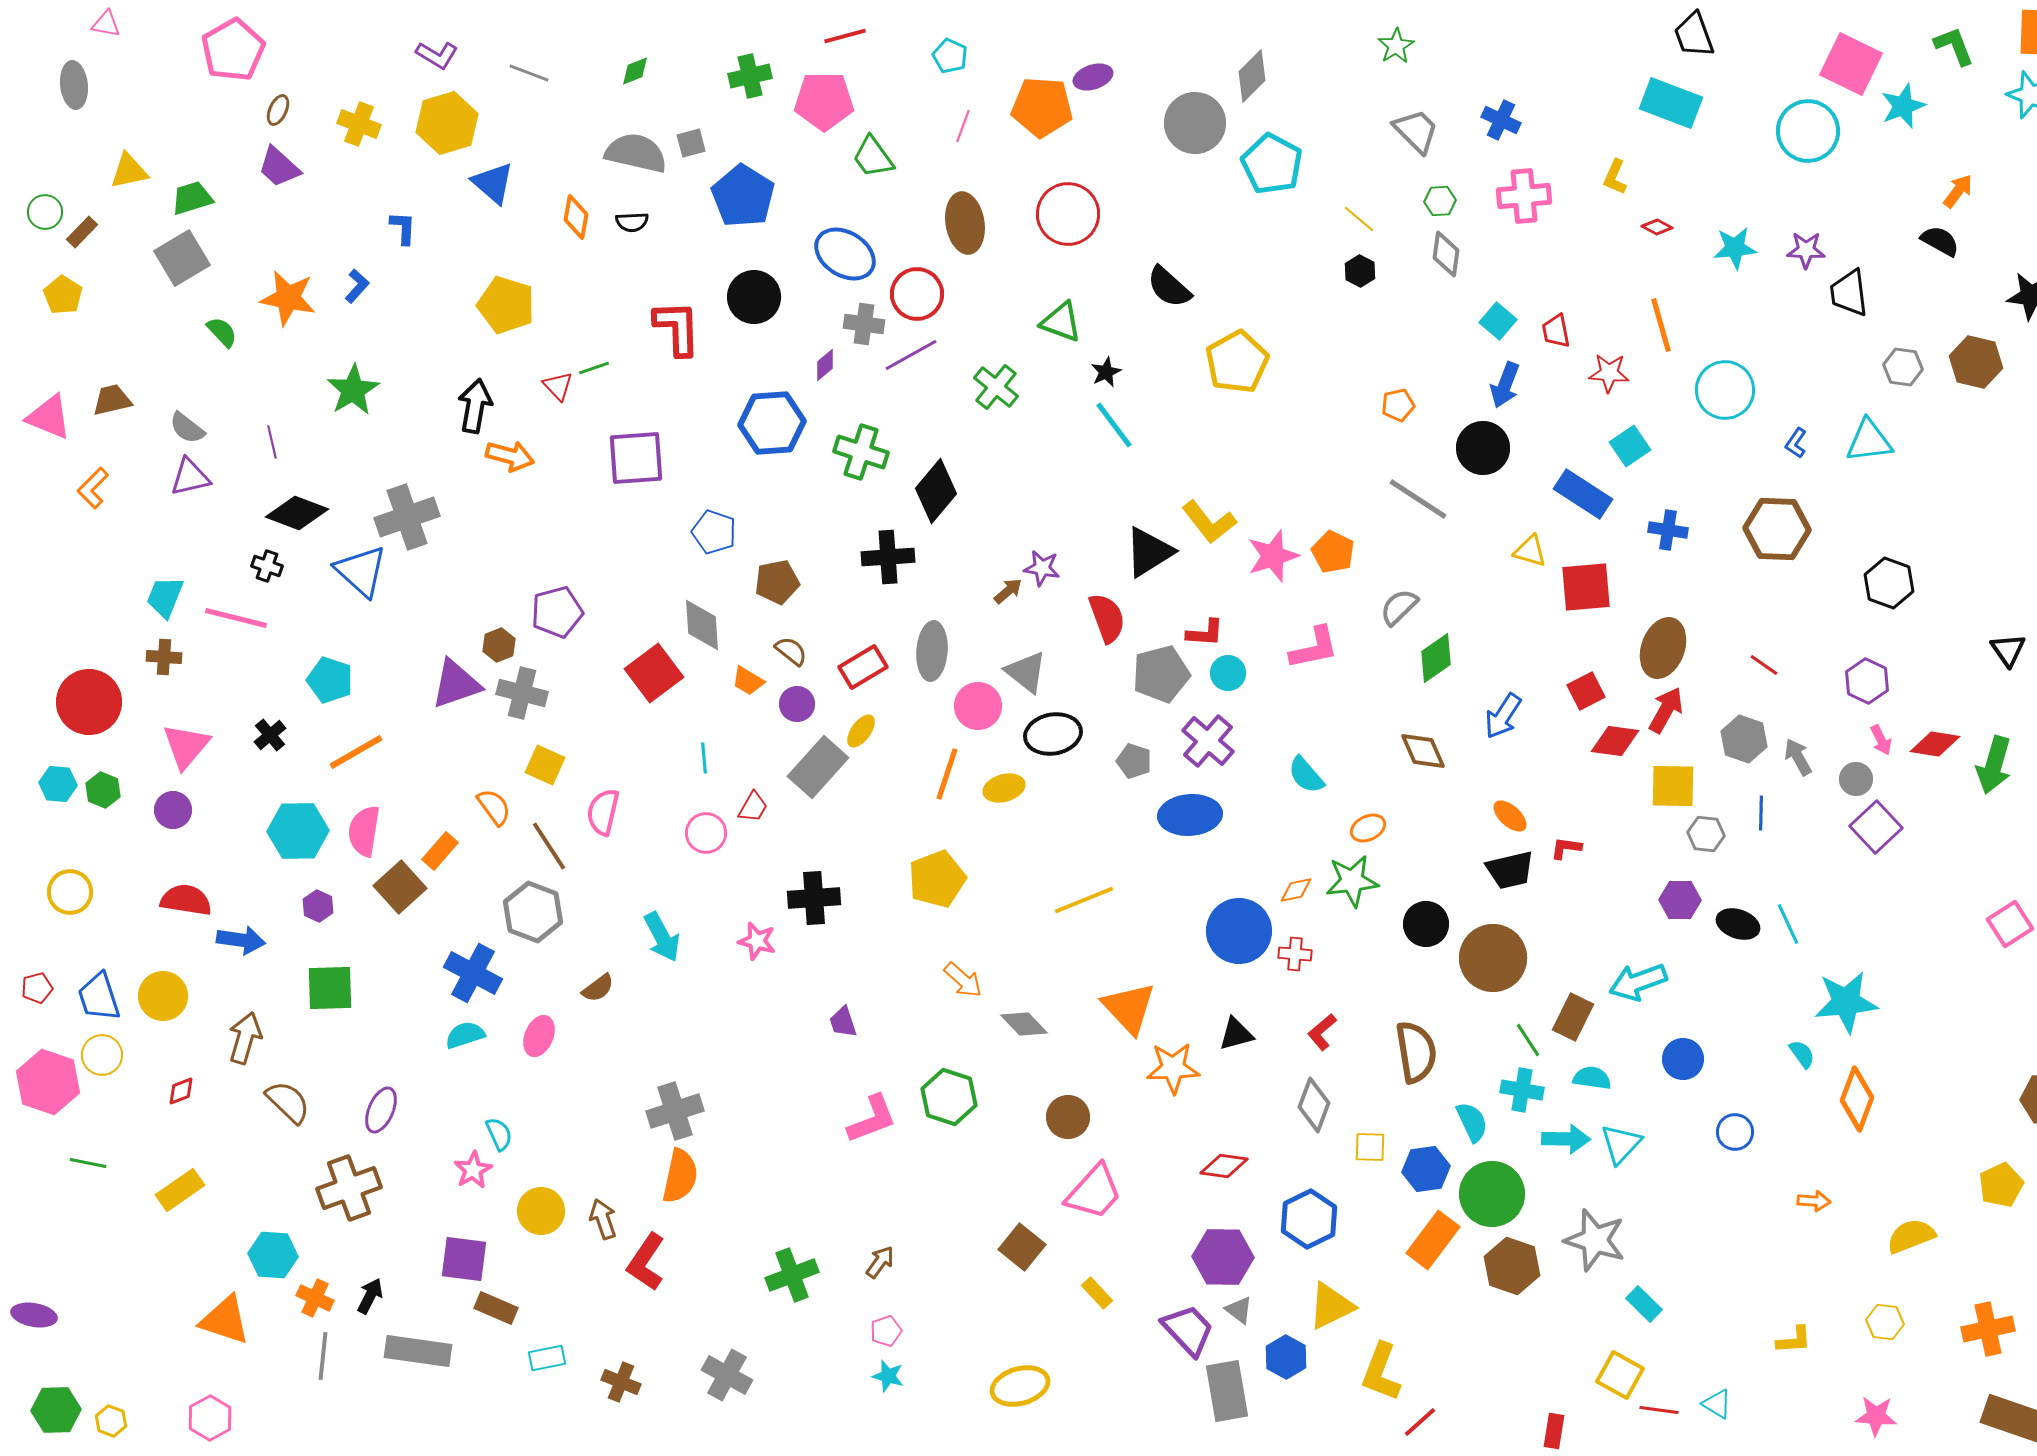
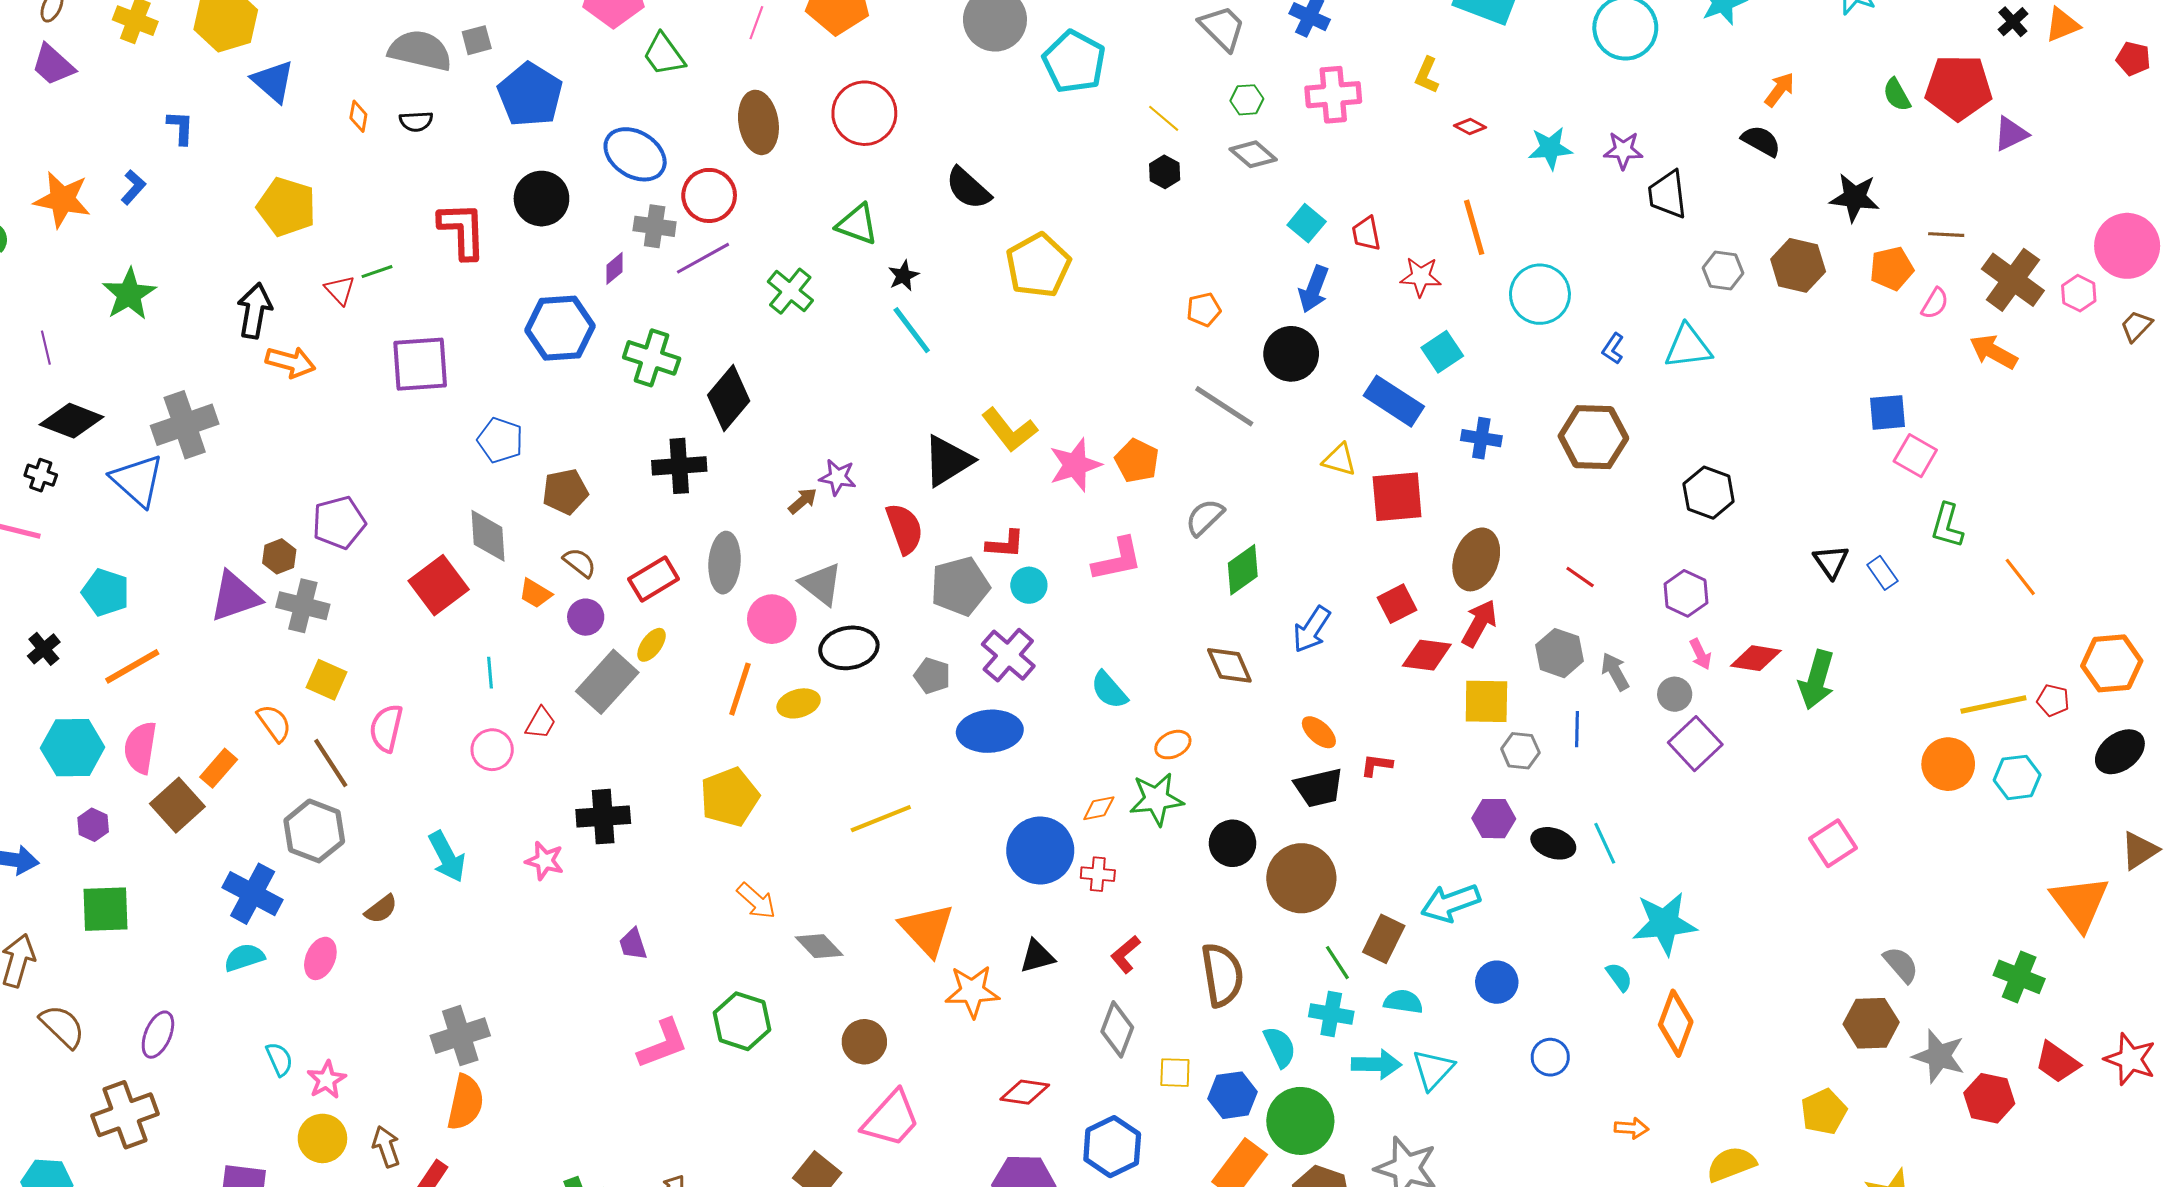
orange diamond: (576, 217) -> (358, 116), size x0.7
gray diamond: (1446, 254) -> (1253, 154), turned -57
pink star: (473, 1170) -> (327, 1080), moved

